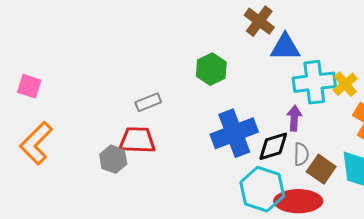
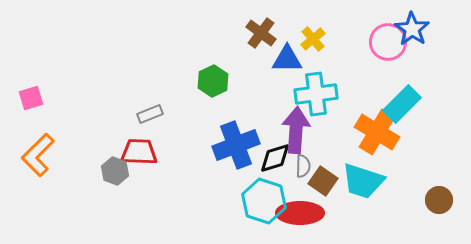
yellow cross: (345, 84) -> (313, 39), moved
pink square: (29, 86) -> (31, 98), turned -35
purple arrow: (294, 118) -> (296, 130), size x1.8

